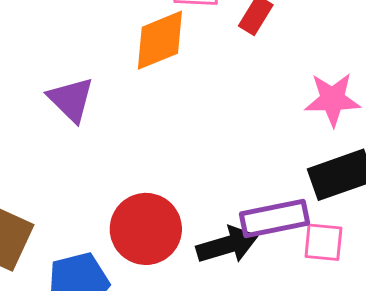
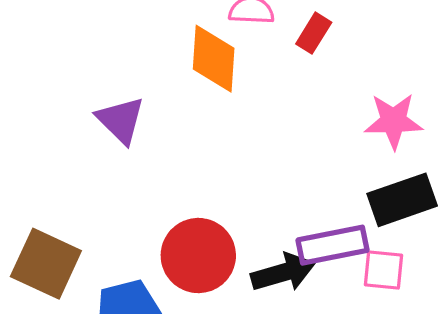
orange diamond: (160, 40) -> (214, 59), turned -64

